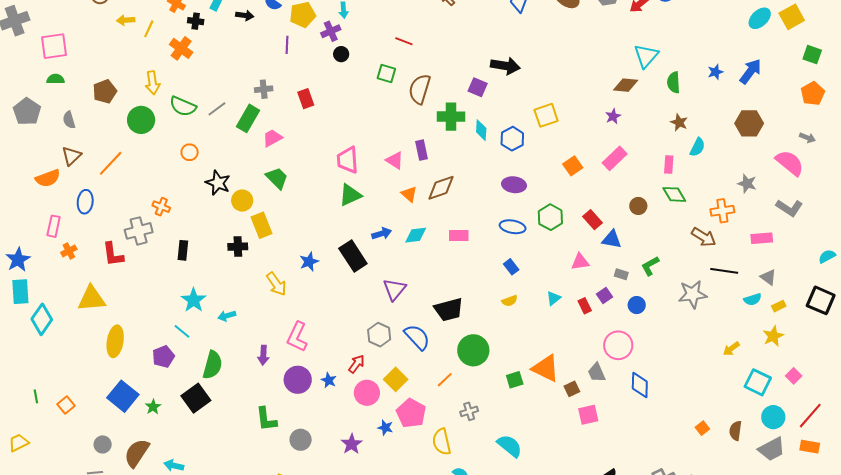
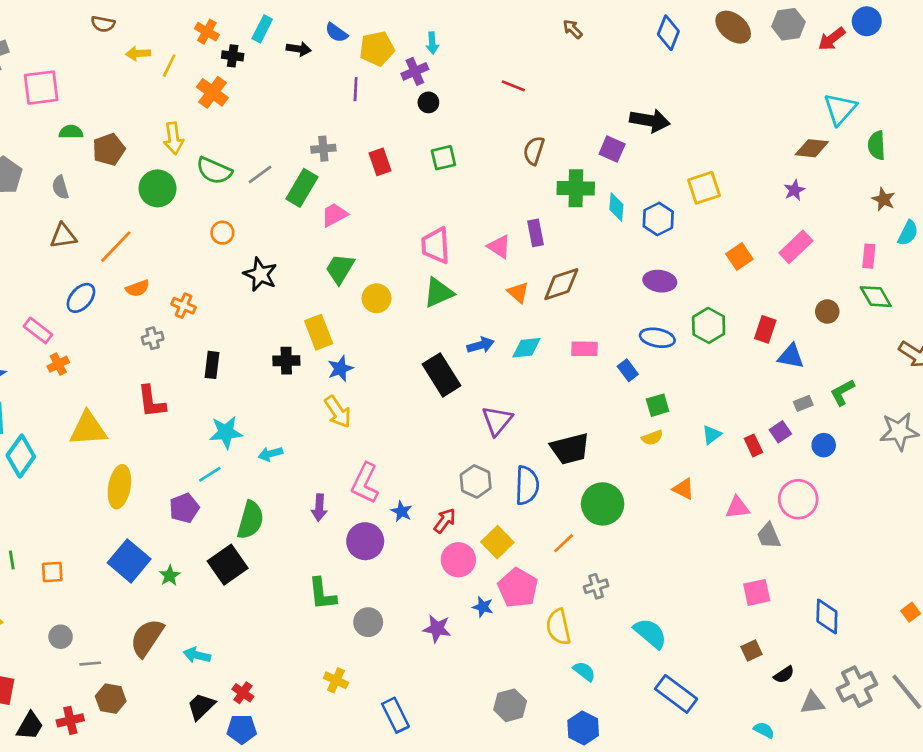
green square: (386, 73) -> (443, 158), moved, turned -30
green semicircle: (55, 79) -> (71, 132), moved
brown semicircle: (420, 89) -> (534, 151), size x0.7
brown triangle: (72, 156) -> (63, 236), turned 35
orange semicircle: (48, 178) -> (138, 288), moved, size x0.7
green trapezoid: (277, 178) -> (340, 269), turned -105
yellow circle: (242, 201) -> (376, 298), moved
blue ellipse: (85, 202) -> (81, 298), turned 35
red rectangle: (592, 220) -> (765, 329), turned 60
pink rectangle: (54, 226) -> (38, 330), turned -65
gray cross: (139, 231) -> (153, 338), size x0.6
red L-shape: (113, 254) -> (151, 402), moved
blue star: (309, 262) -> (340, 369), moved
pink triangle: (580, 262) -> (738, 508), moved
blue rectangle: (511, 267) -> (628, 370), moved
gray rectangle: (621, 274) -> (803, 403), turned -40
cyan star: (194, 300) -> (226, 432), turned 30
cyan line: (182, 331) -> (210, 474), turned -72
blue semicircle: (417, 337) -> (527, 485), turned 44
orange triangle: (546, 368) -> (683, 489), moved, size x0.6
blue star: (329, 380) -> (402, 511), moved
green square: (515, 380) -> (658, 405), moved
blue diamond: (640, 385) -> (827, 616), moved
brown square: (572, 389) -> (752, 650), moved
orange square: (66, 405) -> (52, 572), turned 36
gray circle: (103, 444) -> (61, 637), moved
purple star: (352, 444) -> (437, 629), turned -30

